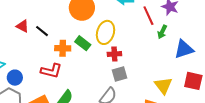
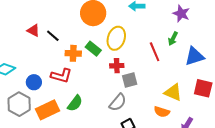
red line: (148, 16) -> (155, 52), moved
red cross: (114, 54) -> (117, 66), moved
blue circle: (15, 78) -> (34, 82), moved
yellow triangle: (163, 86) -> (173, 92), turned -30

